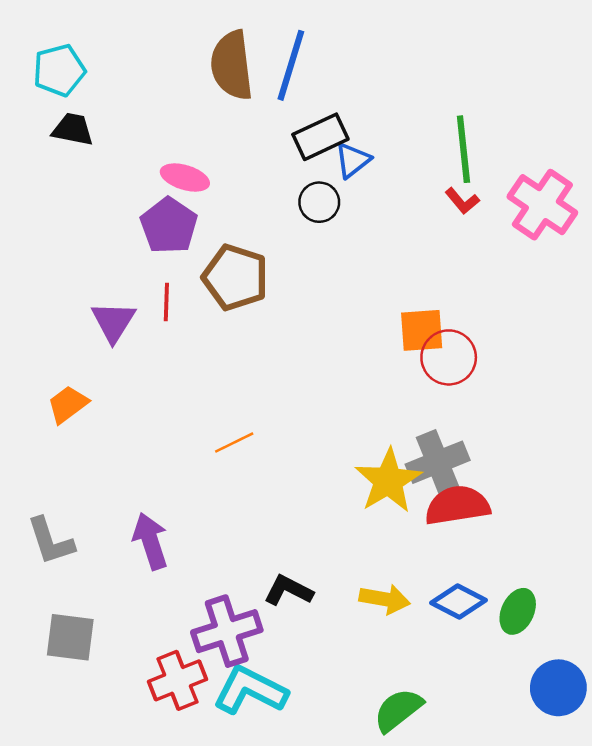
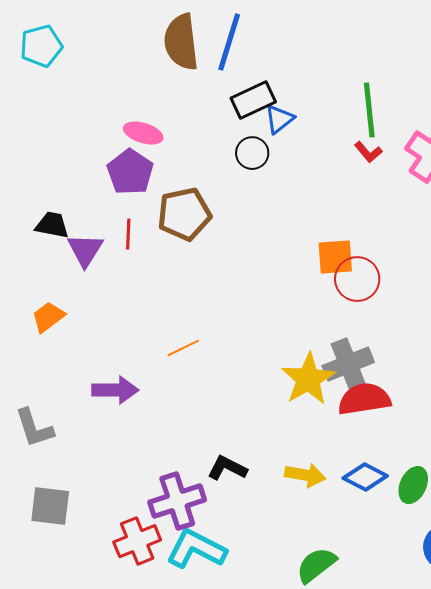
black trapezoid: (73, 129) -> (52, 225), moved
brown pentagon: (235, 277) -> (184, 214), turned -30
purple arrow: (150, 541) -> (115, 390), moved, turned 108

